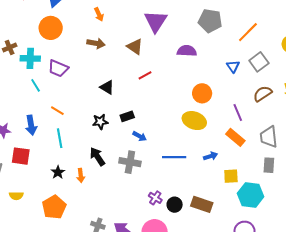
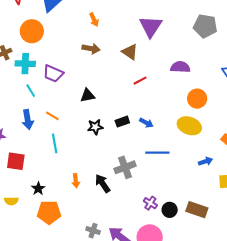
orange circle: (51, 28) -> (32, 31), moved
purple semicircle: (187, 51) -> (180, 67), moved
black triangle: (107, 87) -> (88, 95), moved, turned -42
blue arrow: (31, 125) -> (28, 119), moved
blue arrow: (140, 136) -> (146, 123), moved
black arrow: (97, 157) -> (103, 183), moved
blue line: (174, 157) -> (157, 153), moved
gray cross: (130, 162) -> (125, 167), turned -30
black star: (58, 172) -> (38, 189), moved
orange pentagon: (54, 207) -> (49, 212), turned 30

